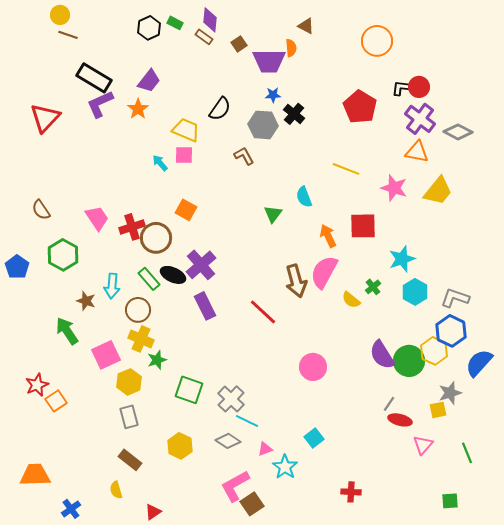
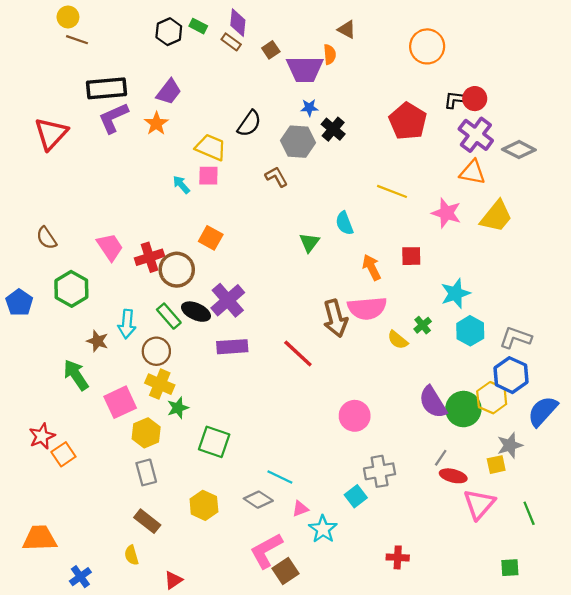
black rectangle: (94, 78) -> (106, 88), turned -36
red square: (363, 226) -> (411, 256), size x0.7
pink semicircle: (324, 272) -> (367, 308), turned -124
purple rectangle: (205, 306) -> (232, 347), turned -68
gray cross: (231, 399) -> (380, 471), moved, turned 36
pink triangle: (423, 445) -> (479, 504), size x1.4

